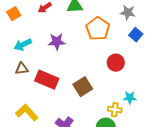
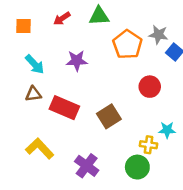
gray star: (128, 13) -> (158, 35), moved
orange square: (14, 14) -> (24, 26), turned 32
cyan arrow: (23, 45) -> (35, 64), turned -108

